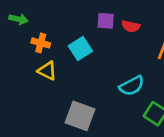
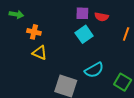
cyan square: (80, 48) -> (84, 34), moved
cyan semicircle: (132, 86) -> (94, 70), moved

